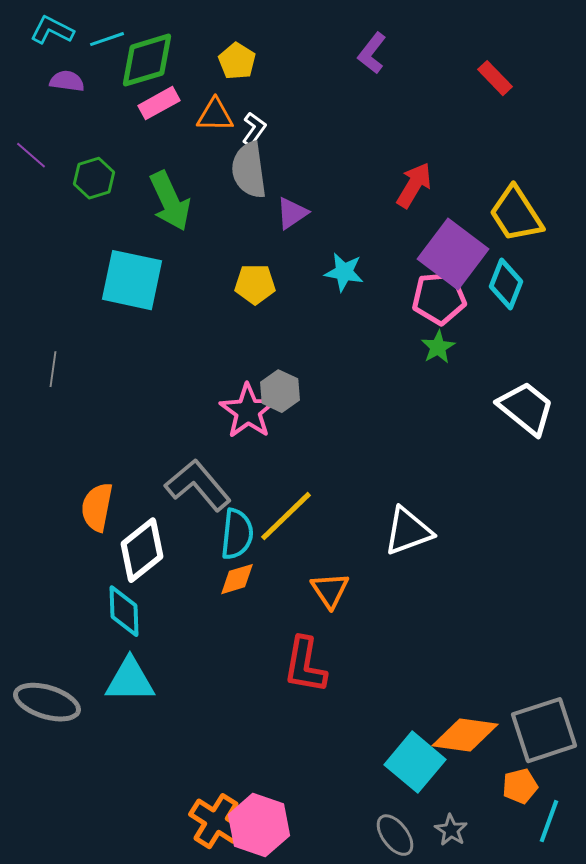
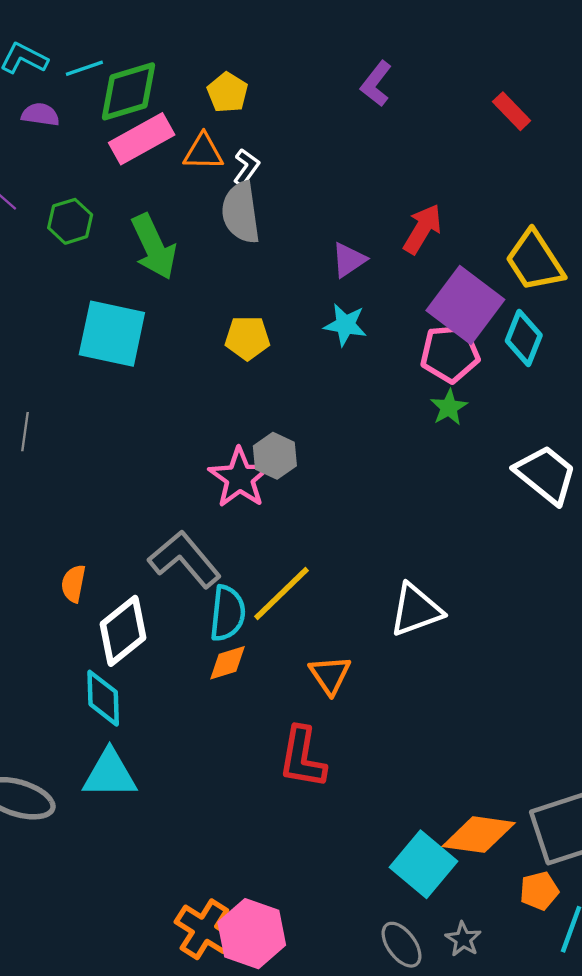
pink rectangle: (159, 103) -> (142, 139), size x1.4
purple triangle: (292, 213) -> (349, 260), moved
orange semicircle: (97, 507) -> (73, 584), size x0.7

